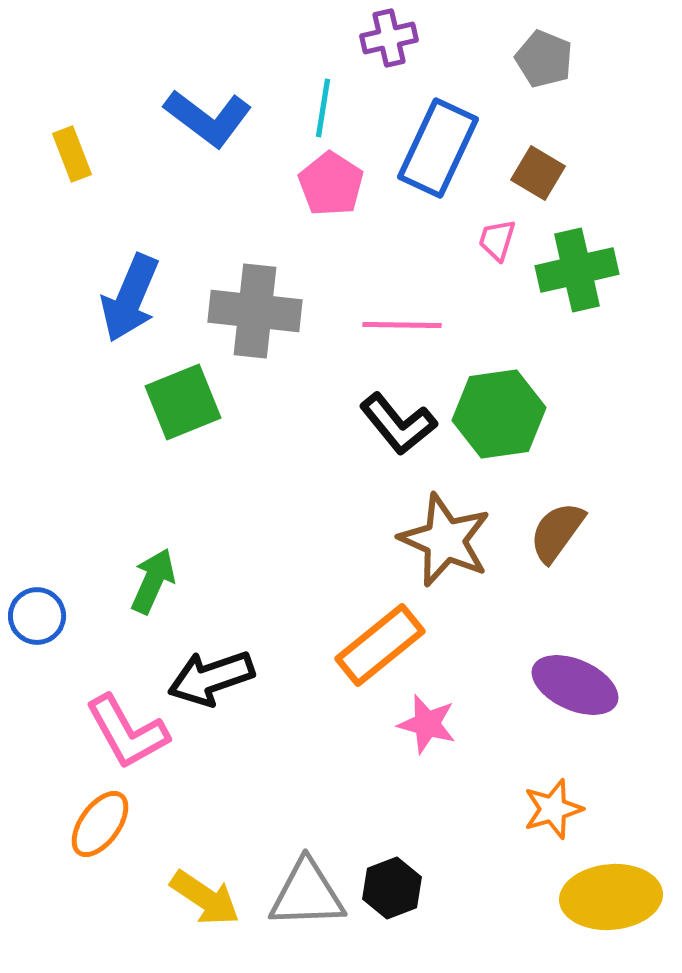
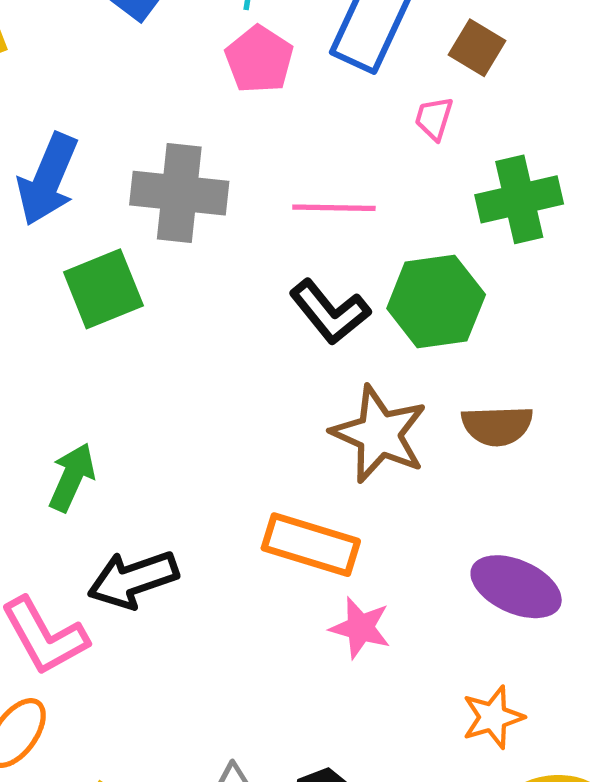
green cross: (577, 270) -> (519, 199), moved
brown semicircle: (557, 532) -> (497, 426), turned -128
orange rectangle: (380, 645) -> (311, 545), turned 56

